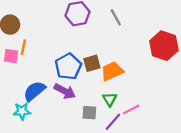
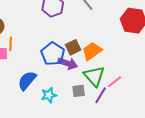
purple arrow: (65, 91) -> (68, 63), moved
green triangle: (110, 99) -> (94, 76), size x1.6
cyan star: (22, 111) -> (49, 95), moved

